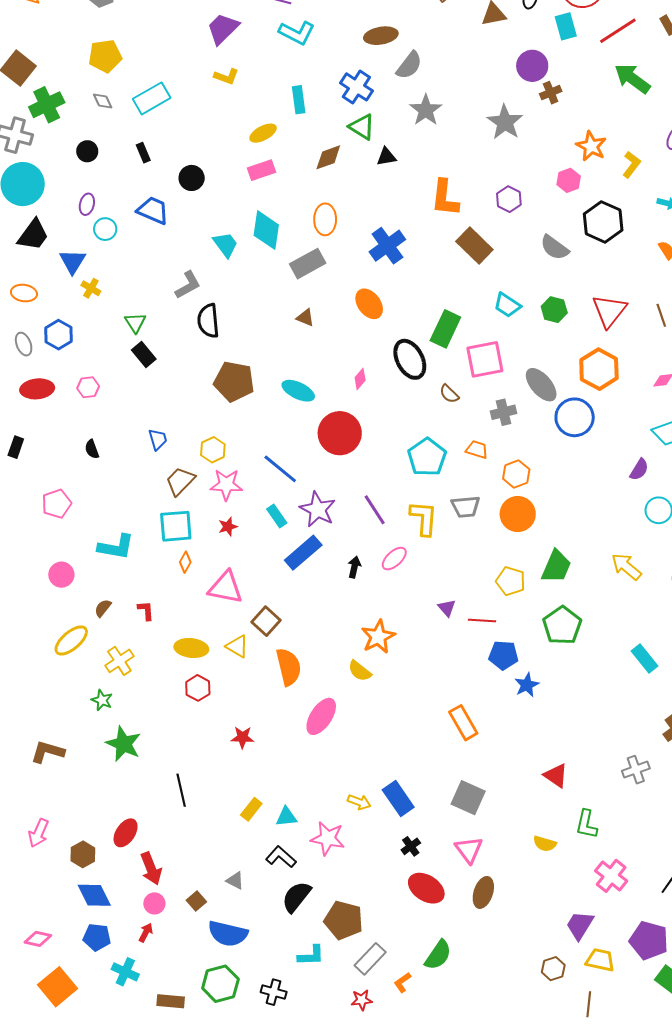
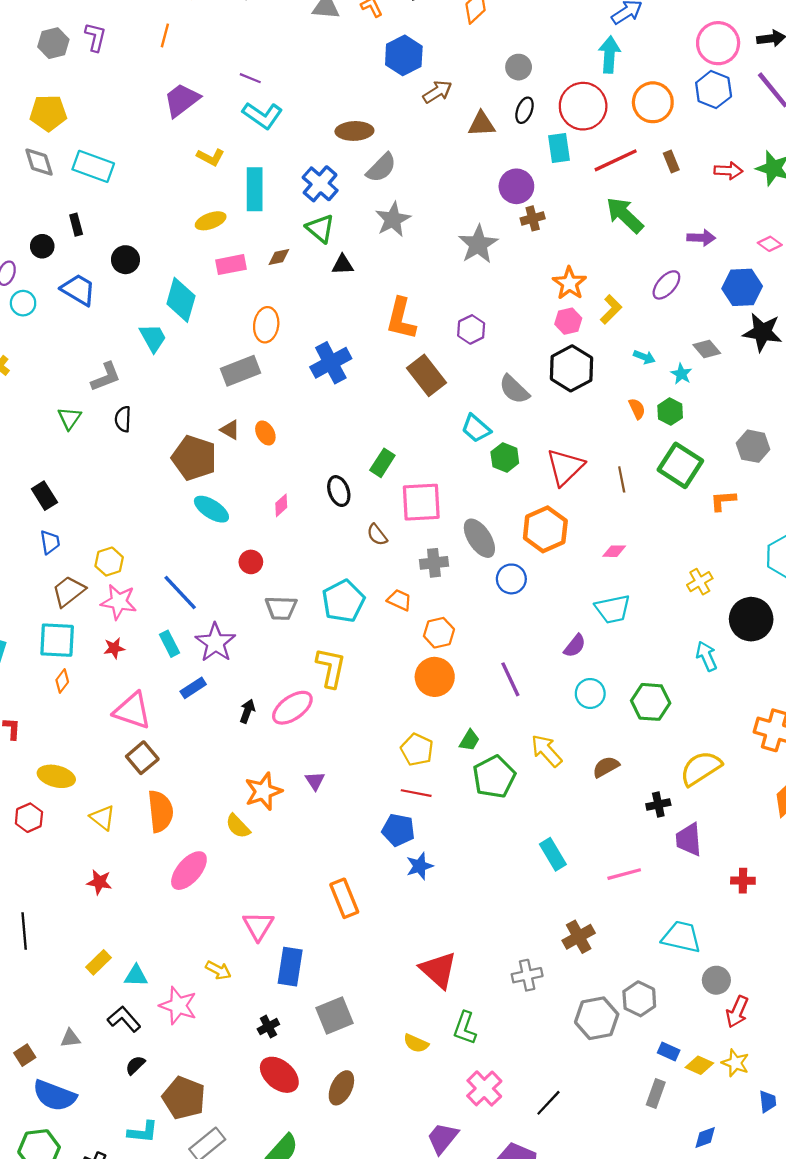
yellow L-shape: (226, 77) -> (211, 157), moved
cyan rectangle: (152, 98) -> (93, 166), turned 42
cyan rectangle: (299, 100) -> (255, 189), size x1.4
gray diamond: (103, 101) -> (39, 162), size x1.4
black circle: (87, 151) -> (42, 246), moved
brown diamond: (328, 157) -> (279, 257), size x0.7
pink rectangle: (261, 170) -> (231, 265), moved
pink hexagon: (569, 180) -> (568, 321), moved
cyan diamond: (266, 230) -> (181, 300), moved
orange ellipse: (369, 304) -> (265, 433), moved, size x0.7
cyan trapezoid: (507, 305) -> (476, 428), moved
black semicircle: (208, 321) -> (123, 419), size x0.7
green triangle: (135, 323) -> (69, 418), moved
green rectangle: (445, 329) -> (382, 463), size x0.7
black rectangle: (144, 355) -> (44, 496), moved
black ellipse: (410, 359) -> (339, 491), size x0.7
brown pentagon: (234, 381) -> (194, 458), moved
blue circle: (575, 417) -> (511, 579), size x0.7
red circle: (340, 433) -> (251, 562), size x0.5
gray trapezoid: (466, 507) -> (281, 608), moved
purple line: (375, 510) -> (510, 679), moved
blue rectangle: (303, 553) -> (193, 688), size x0.6
pink ellipse: (394, 559) -> (292, 708), size x1.4
green trapezoid: (556, 567) -> (469, 740), size x0.6
pink triangle: (226, 588) -> (132, 711), moved
purple triangle: (447, 608) -> (315, 781), moved
red line: (482, 620) -> (416, 793), moved
green pentagon: (562, 625) -> (494, 777), moved
yellow triangle: (237, 646) -> (103, 818), moved
red hexagon: (198, 688) -> (29, 818), moved
red triangle: (556, 776) -> (438, 970), size x1.4
gray square: (468, 798) -> (335, 1016), moved, turned 36
blue rectangle: (398, 799) -> (290, 967), moved, turned 36
pink triangle: (469, 850) -> (258, 926), moved
gray triangle: (235, 880) -> (70, 1038), turned -42
black semicircle: (296, 897) -> (135, 1065), size x0.6

